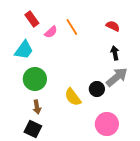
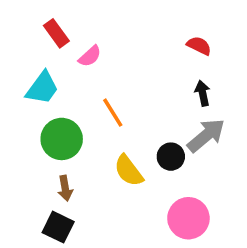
orange line: (72, 27) -> (113, 113), moved

